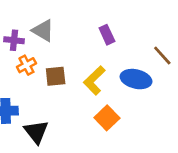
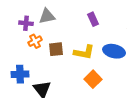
gray triangle: (43, 31) -> (47, 16), turned -42
yellow L-shape: (94, 80) -> (84, 52), turned -125

